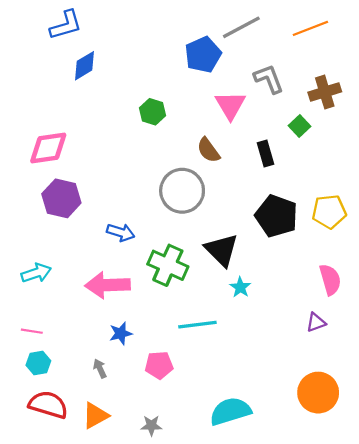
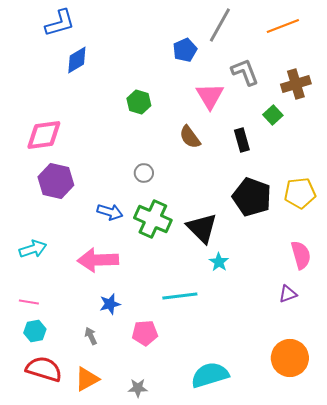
gray line: (241, 27) -> (220, 25), turned -33
blue pentagon: (203, 55) -> (185, 50), size x0.7
gray circle: (182, 191) -> (144, 173), moved, size x0.5
green cross: (168, 265) -> (153, 219), moved

